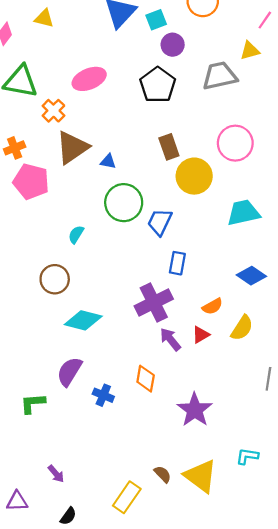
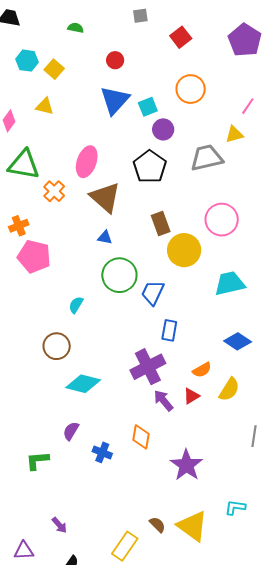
pink ellipse: (89, 79) -> (87, 162), turned -48
brown triangle: (72, 148) -> (105, 197), moved, turned -44
purple semicircle: (69, 372) -> (71, 431), size x0.7

